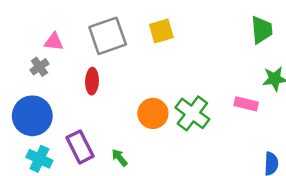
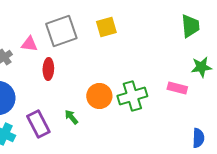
pink triangle: (54, 42) -> (29, 44), moved
green cross: (192, 113) -> (132, 96), turned 36
green arrow: (119, 158) -> (71, 117), moved

